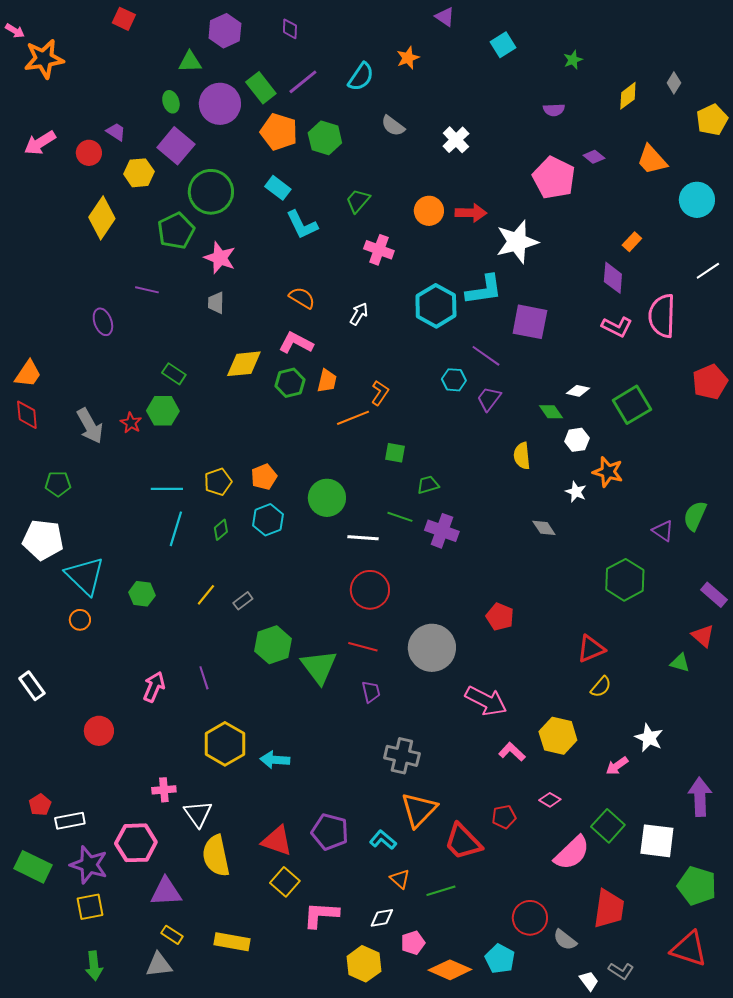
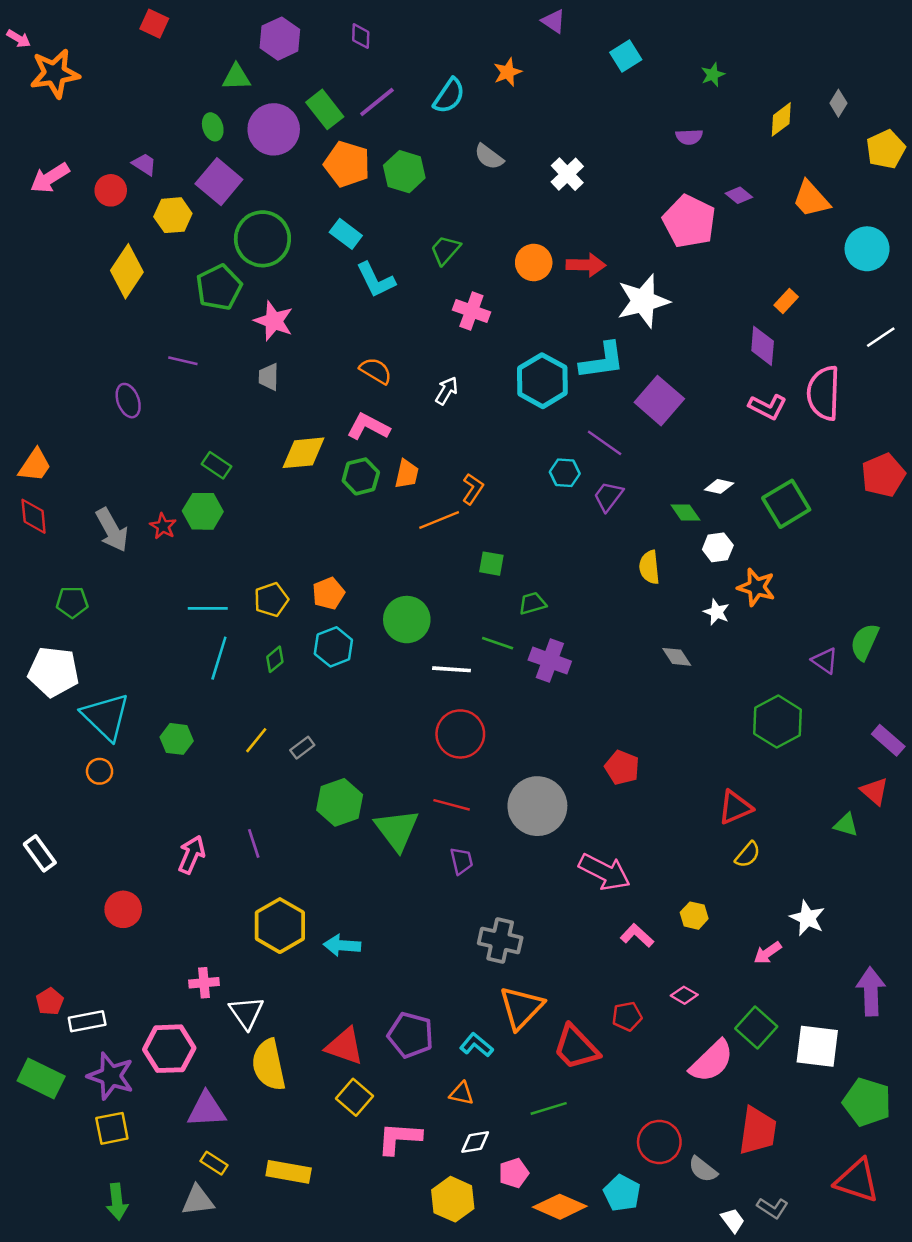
purple square: (530, 322) -> (659, 401), turned 30
yellow hexagon: (558, 736) -> (694, 916), size x0.6
orange triangle: (400, 879) -> (462, 1093), moved, turned -30

